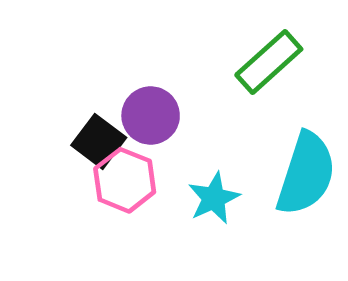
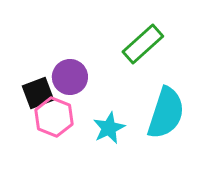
black square: (99, 141) -> (38, 93), turned 32

